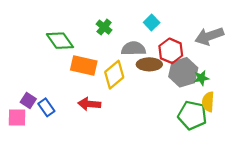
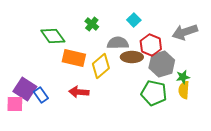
green star: (201, 78) -> (183, 77), moved
purple square: (28, 101) -> (25, 89), size x1.6
green pentagon: (192, 115) -> (154, 93), moved

